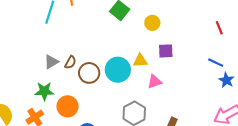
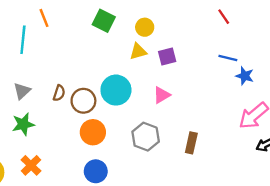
yellow triangle: (140, 61) -> (138, 52), moved
gray triangle: (51, 62) -> (22, 91), moved
green star: (44, 91) -> (23, 124), moved
orange circle: (68, 106) -> (93, 132), moved

